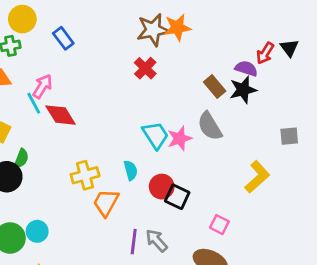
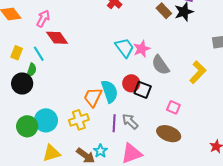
cyan line: (34, 103) -> (39, 54), moved
gray semicircle: (210, 126) -> (160, 65), moved
cyan semicircle: (131, 170) -> (110, 91), moved, size x1.6
yellow cross: (85, 175) -> (79, 120), moved
cyan circle: (37, 231) -> (46, 120), size x1.5

